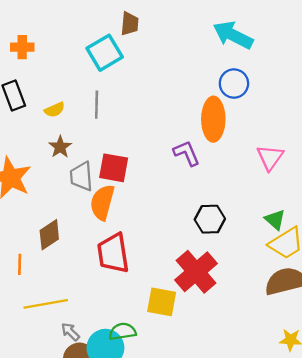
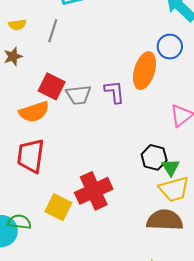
gray trapezoid: (81, 176) -> (78, 95), moved, turned -108
orange semicircle: (102, 202) -> (34, 112), turned -140
black hexagon: (210, 219) -> (154, 157), moved

